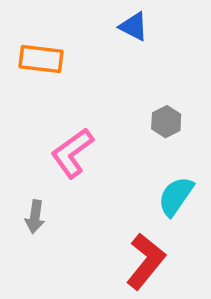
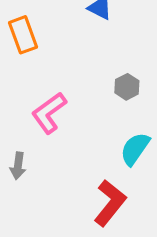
orange rectangle: (41, 59) -> (23, 35), turned 63

